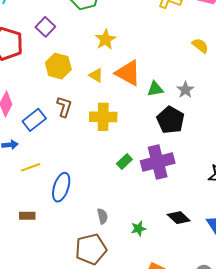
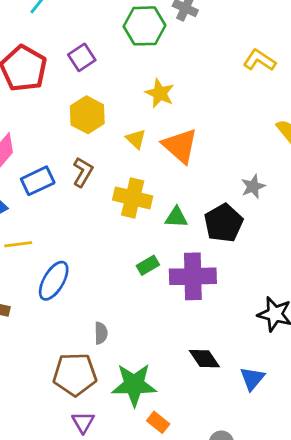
yellow star: (105, 39) -> (160, 93), turned -30
green triangle: (155, 89) -> (176, 217), moved
green star: (138, 229) -> (134, 385), moved, size x2.0

